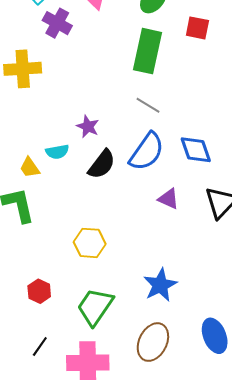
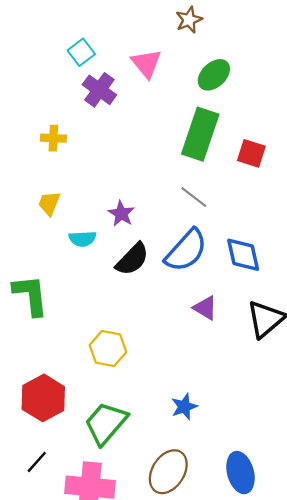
red square: (197, 28) -> (251, 153), moved
yellow cross: (23, 69) -> (53, 138), size x0.6
yellow trapezoid: (30, 168) -> (49, 203), moved, turned 50
blue star: (160, 285) -> (184, 407), size x0.7
red hexagon: (39, 291) -> (43, 398), size x1.6

